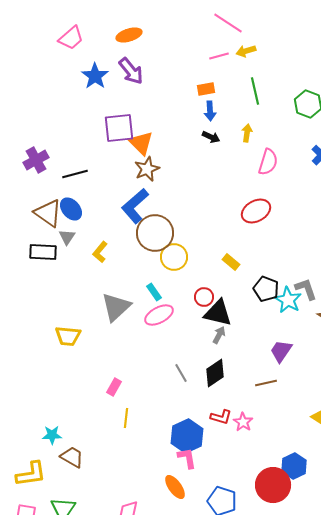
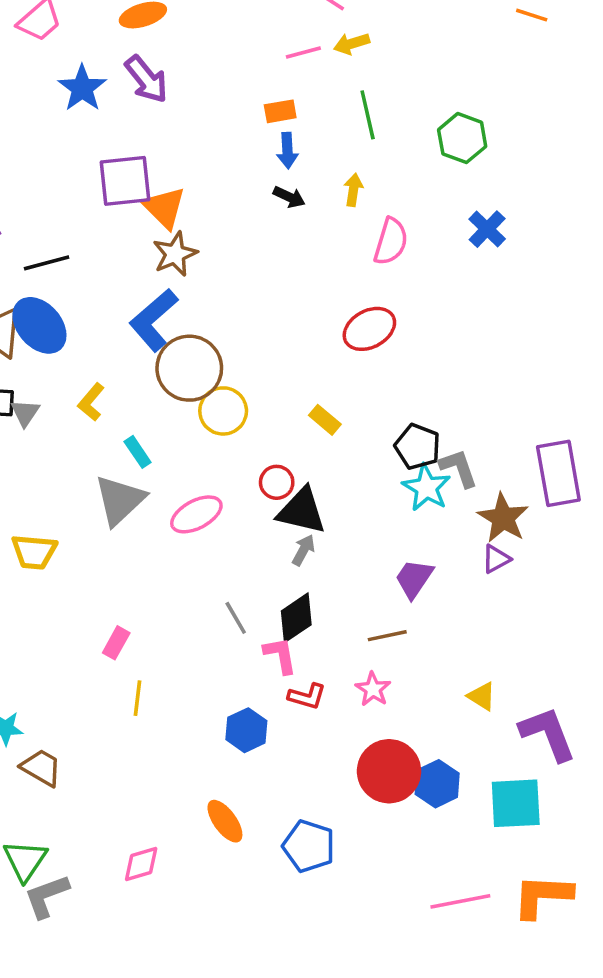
blue ellipse: (71, 209) -> (39, 325), size x1.4
gray triangle: (67, 237) -> (25, 413), moved
black pentagon: (266, 289) -> (418, 447), moved
cyan rectangle: (154, 292) -> (138, 452), moved
pink star: (243, 422) -> (373, 689), moved
blue hexagon: (187, 436) -> (246, 730), size x0.7
pink L-shape: (187, 458) -> (280, 655), moved
red circle: (273, 485) -> (389, 771), moved

